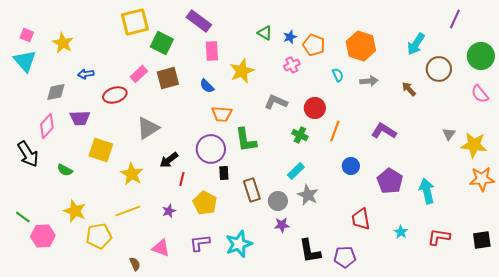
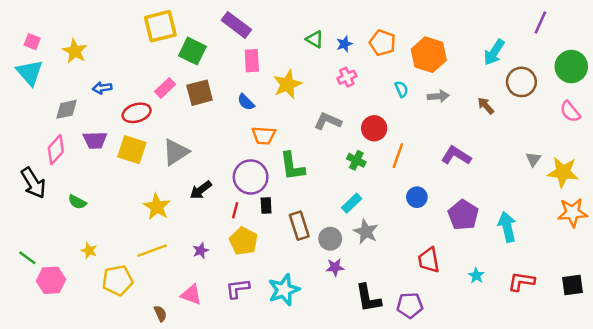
orange pentagon: (314, 45) -> (382, 43), moved
yellow square: (101, 150) -> (132, 150), moved
red line: (182, 179) -> (235, 210), moved
yellow star: (75, 211) -> (89, 251), size x0.6

